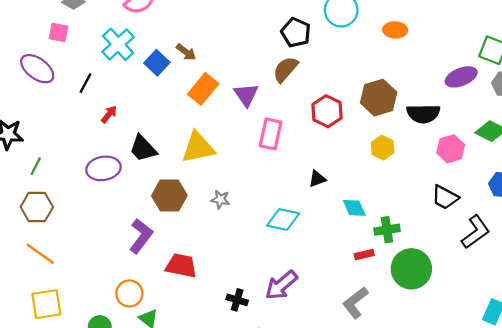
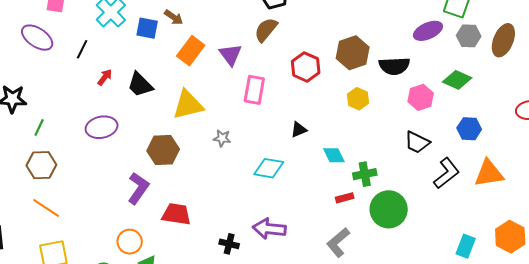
blue square: (157, 63) -> (147, 28), turned -30
black trapezoid: (143, 148) -> (140, 85), moved
gray star: (220, 199) -> (222, 138), moved
purple arrow: (281, 285) -> (269, 229), turned 48

